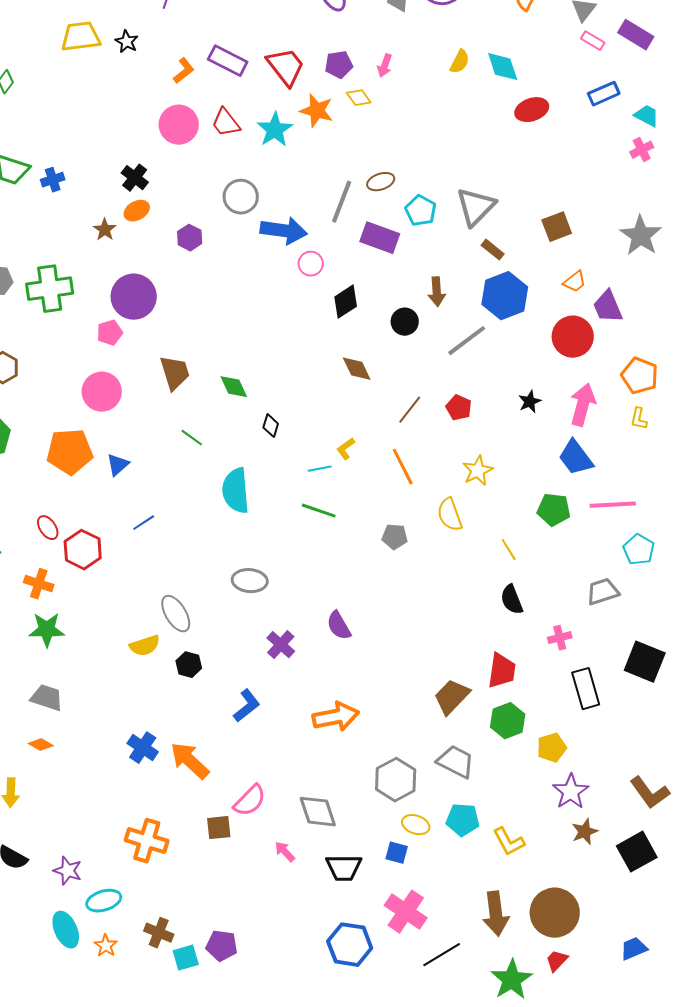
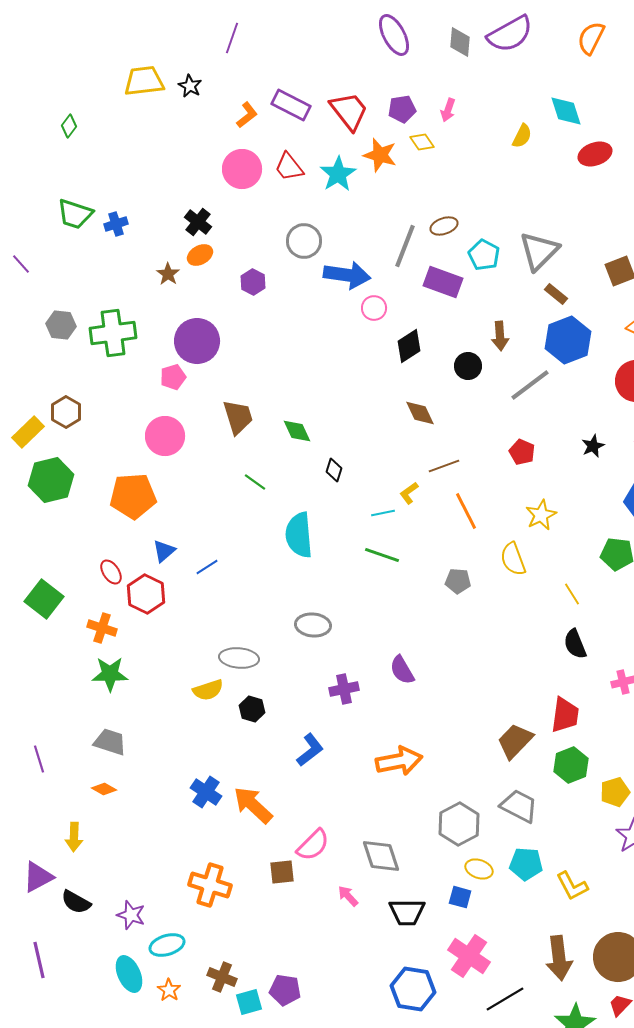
yellow semicircle: (460, 62) -> (522, 136), moved
brown line: (410, 410) -> (444, 466), moved, turned 32
blue triangle: (118, 465) -> (164, 551), moved
gray ellipse: (176, 614) -> (239, 658), turned -54
purple cross: (281, 645) -> (344, 689), turned 36

